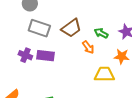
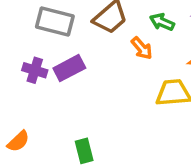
purple rectangle: (46, 56) -> (69, 68), turned -30

